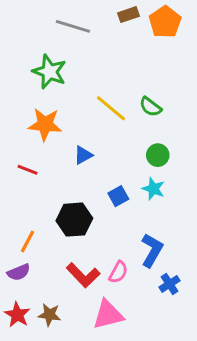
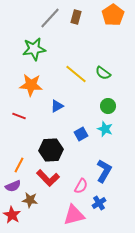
brown rectangle: (129, 15) -> (76, 17), moved, turned -56
gray line: (73, 26) -> (50, 18), turned -65
green star: (49, 72) -> (34, 49), turned -30
red L-shape: (83, 275) -> (48, 178), moved
blue cross: (169, 284) -> (99, 203), moved
brown star: (49, 315) -> (30, 200), moved

